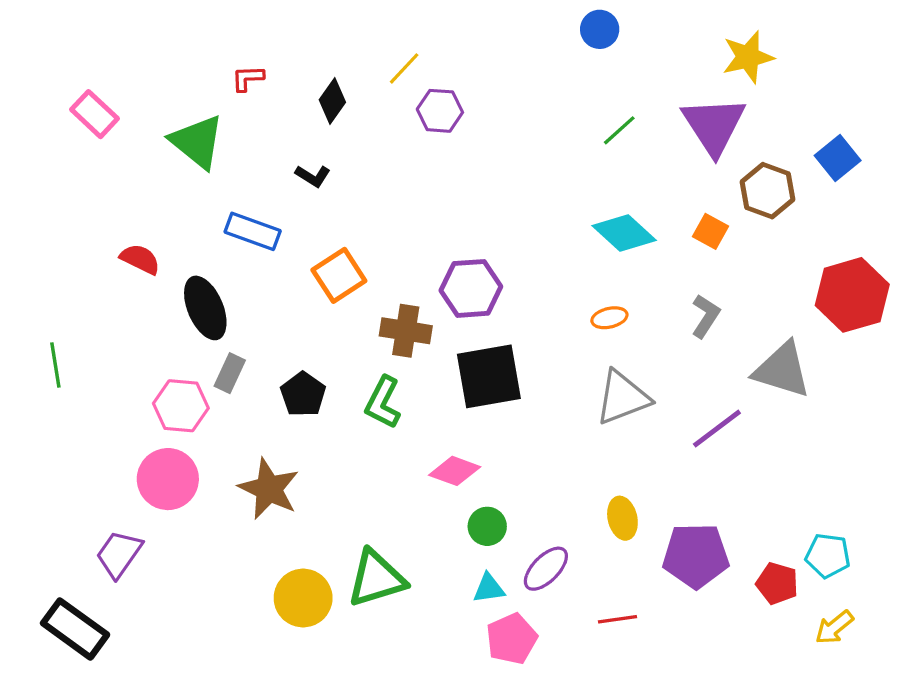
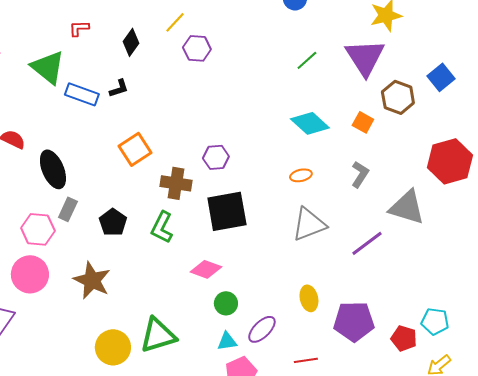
black L-shape: (313, 176) -> (119, 88), turned -50
blue rectangle: (253, 231) -> (82, 94), moved
purple hexagon: (471, 288) -> (216, 157), size x0.7

